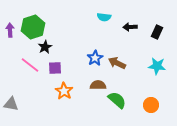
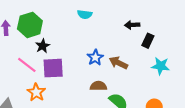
cyan semicircle: (104, 17) -> (85, 14), moved
black rectangle: (157, 32) -> (148, 41), moved
purple square: (55, 68) -> (53, 68), size x1.5
orange star: (64, 91) -> (36, 92), moved

